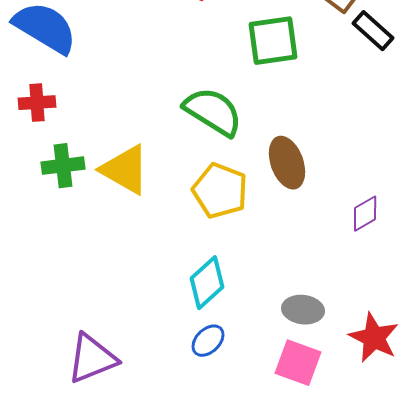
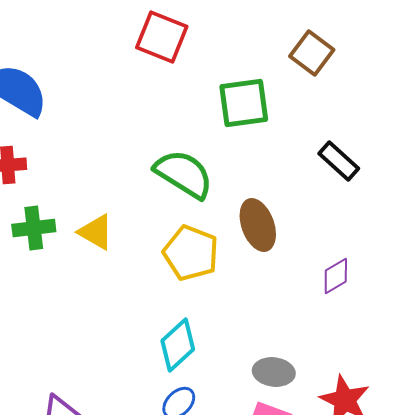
black rectangle: (373, 31) -> (339, 161), moved
yellow triangle: (125, 170) -> (96, 232), size x0.7

